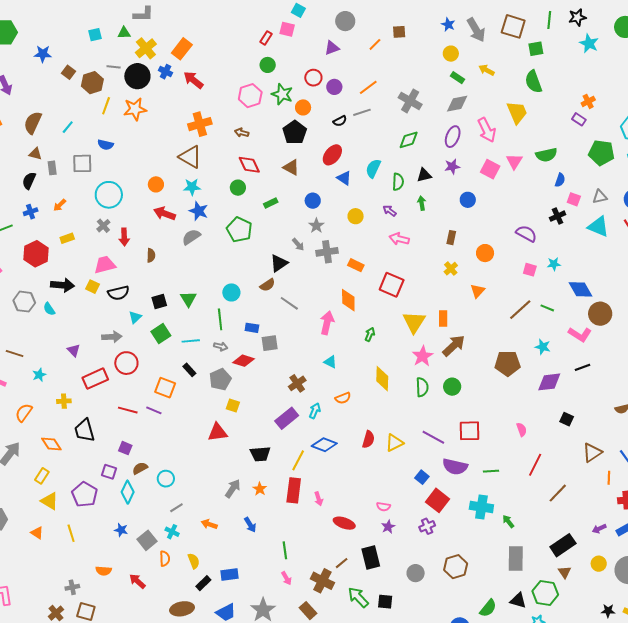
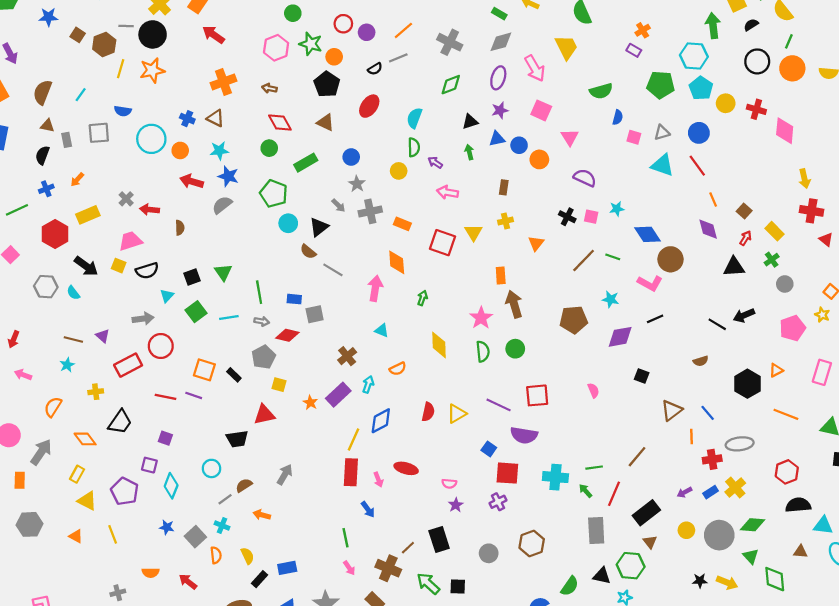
blue cross: (166, 72) -> (187, 119), moved
brown triangle: (190, 157) -> (216, 118), size x0.7
pink triangle: (514, 161) -> (570, 137), moved
blue triangle: (344, 178) -> (497, 139), moved, turned -42
green semicircle: (398, 182) -> (414, 147), moved
cyan circle: (109, 195) -> (151, 139), moved
green rectangle: (271, 203) -> (306, 163), size x1.5
black cross: (558, 216) -> (567, 217), moved, turned -35
red arrow: (124, 237) -> (149, 210), turned 102
yellow rectangle: (67, 238) -> (88, 215), size x1.5
orange circle: (485, 253) -> (539, 159), moved
yellow cross: (451, 269) -> (506, 221), turned 32
black arrow: (63, 285) -> (86, 266), turned 35
brown semicircle: (268, 285) -> (308, 252), turned 77
cyan circle: (231, 292) -> (288, 223), moved
yellow triangle: (414, 322) -> (473, 232), moved, size x0.7
brown arrow: (454, 346) -> (514, 304), turned -60
brown line: (15, 353) -> (73, 340), moved
black rectangle: (189, 370) -> (234, 375), moved
black trapezoid: (84, 430) -> (120, 422), turned -125
blue diamond: (324, 445) -> (381, 421), turned -45
black trapezoid: (260, 454) -> (237, 439), moved
red line: (535, 465) -> (614, 494), moved
brown semicircle: (140, 468) -> (244, 485), moved
green line: (491, 471) -> (594, 468), moved
orange star: (260, 489) -> (310, 403), moved
red square: (438, 500) -> (507, 473), turned -30
red ellipse: (344, 523) -> (406, 468), moved
blue arrow: (250, 525) -> (368, 509), moved

